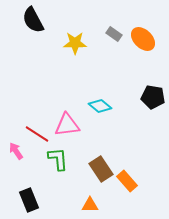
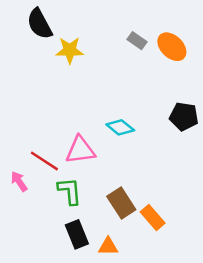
yellow star: (75, 43) -> (70, 50), moved
black rectangle: (29, 200) -> (77, 234), moved

